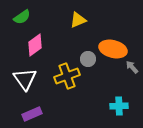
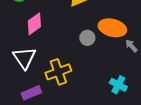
yellow cross: (67, 76) -> (58, 72), moved
cyan cross: (119, 106) -> (118, 85), turned 30

